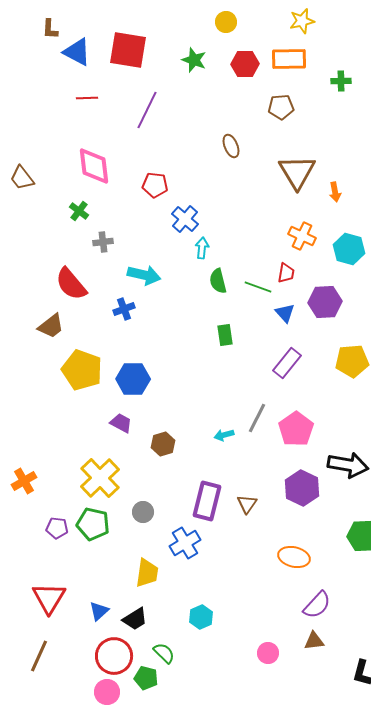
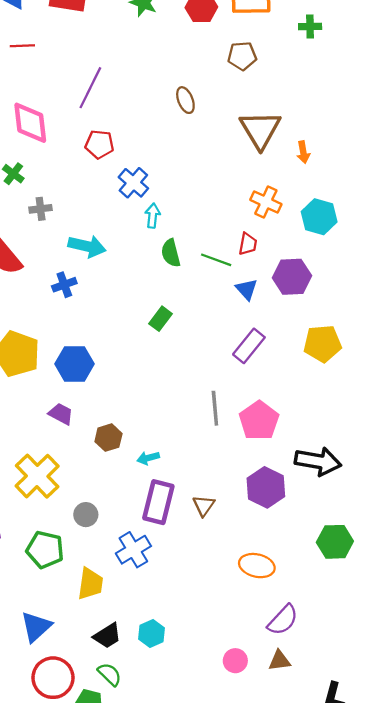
purple line: (147, 110) -> (90, 88), moved
green rectangle: (225, 335) -> (161, 319), moved, turned 45
gray line: (257, 418) -> (215, 408), turned -32
cyan arrow: (224, 435) -> (148, 458), moved
green pentagon: (93, 524) -> (45, 550), moved
blue triangle: (99, 611) -> (36, 627), size x1.4
black trapezoid: (135, 619) -> (107, 636), moved
pink circle: (268, 653) -> (235, 661), moved

